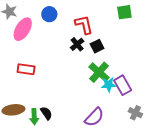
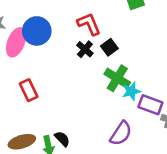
blue circle: (49, 14) -> (37, 31), moved, size x1.5
red rectangle: (26, 69) -> (29, 90), turned 66
purple rectangle: (123, 85) -> (150, 105), moved, turned -30

